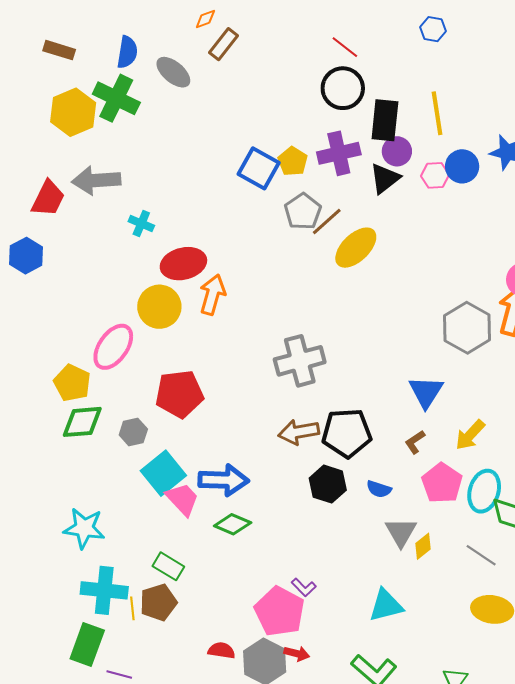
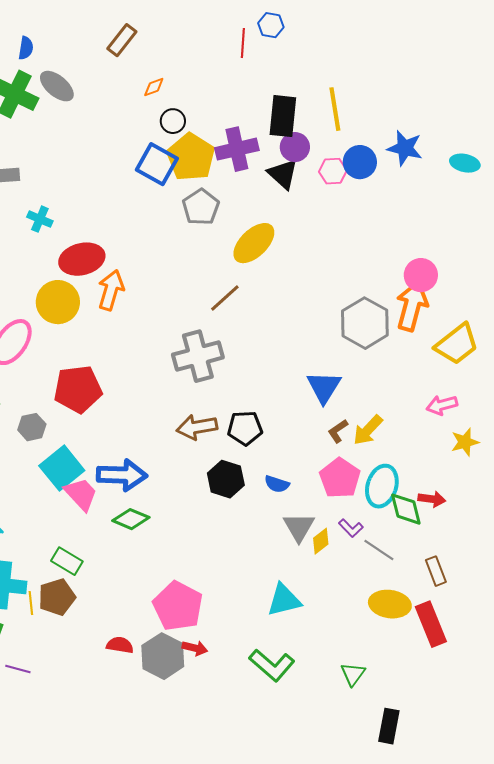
orange diamond: (205, 19) -> (154, 87), moved
blue hexagon: (433, 29) -> (271, 25), moved
red line: (345, 47) -> (243, 43), turned 56
blue semicircle: (127, 52) -> (26, 48), size x0.7
gray ellipse: (173, 72) -> (57, 86), moved
black circle: (343, 88) -> (173, 121), moved, size x0.6
yellow pentagon: (293, 161) -> (191, 157), size x1.6
black triangle: (385, 178) -> (283, 174), turned -40
brown line: (327, 222) -> (225, 298), moved
black pentagon: (347, 433) -> (245, 428), size x0.7
brown L-shape: (415, 442) -> (338, 431), moved
purple L-shape: (304, 587) -> (351, 528), moved

